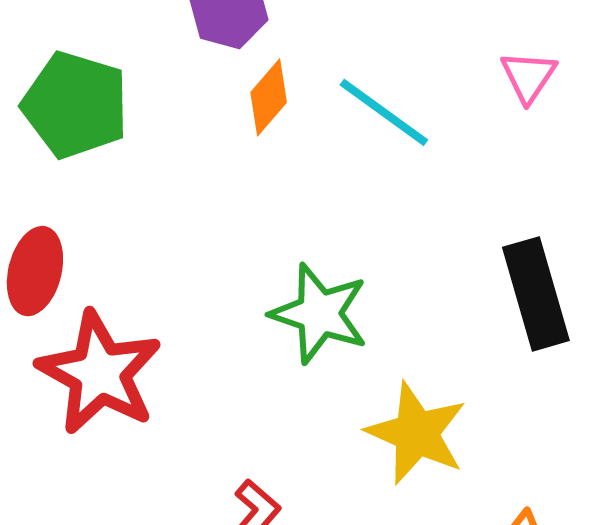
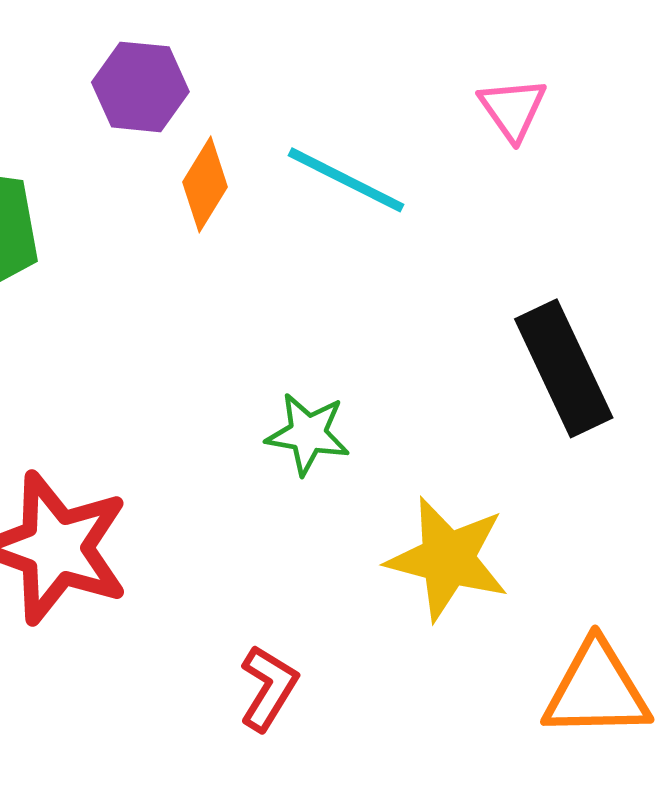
green star: (319, 314) -> (308, 434), size x0.7

